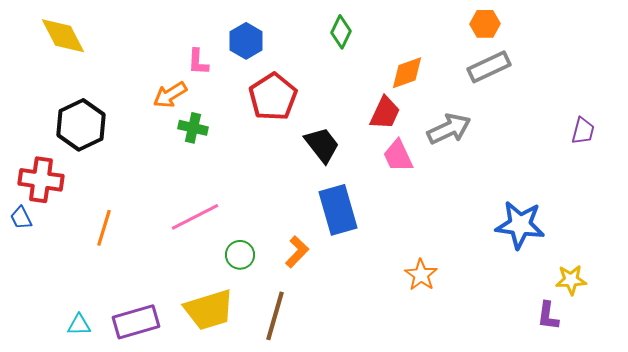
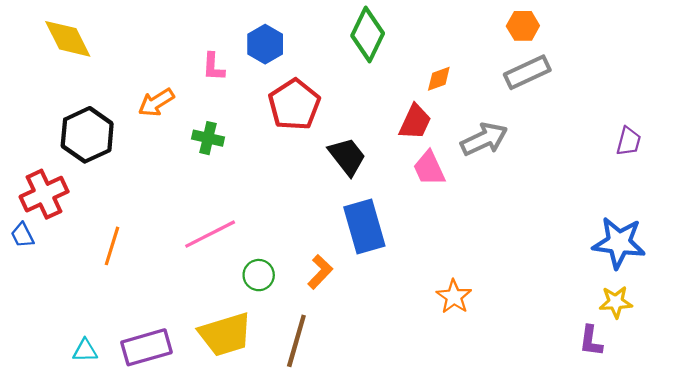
green diamond: (341, 32) -> (368, 35), size x1.5
orange diamond: (407, 73) -> (439, 79), size x0.7
orange arrow: (170, 95) -> (156, 102), moved
red cross: (41, 180) -> (44, 194), turned -33
blue star: (520, 225) -> (619, 243), moved

